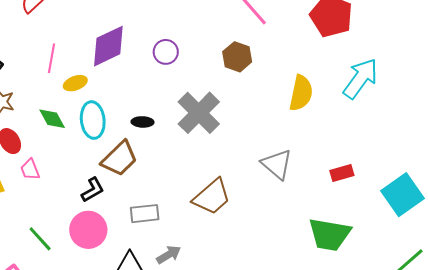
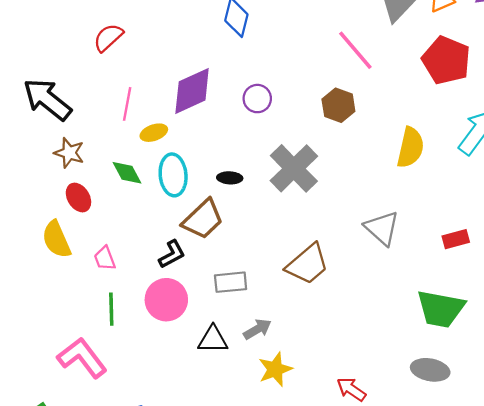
pink trapezoid: (30, 169) -> (105, 258), moved
green line: (40, 239) -> (111, 309), turned 40

